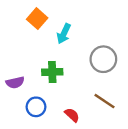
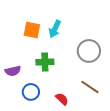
orange square: (37, 19) -> (32, 30), moved, turned -30

